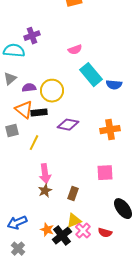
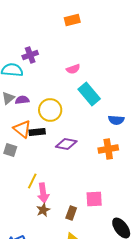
blue semicircle: (114, 85) -> (116, 120), moved
purple semicircle: (29, 88) -> (22, 100), moved
gray square: (12, 131) -> (10, 150), turned 32
yellow line: (34, 143) -> (32, 181), moved
pink square: (105, 173) -> (94, 199), moved

